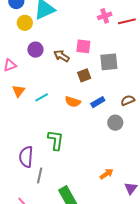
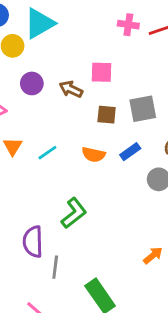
pink cross: (105, 16) -> (128, 25), turned 32
gray square: (109, 62) -> (143, 109), moved
brown square: (84, 75) -> (107, 115), turned 32
green L-shape: (56, 140) -> (74, 213), turned 50

